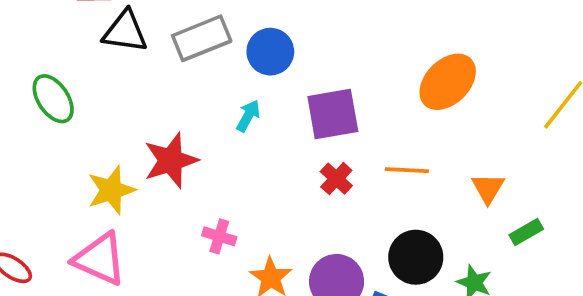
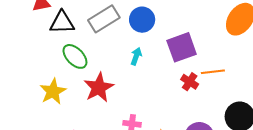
green ellipse: (53, 99) -> (75, 56), moved
orange line: (407, 170) -> (213, 72), moved
yellow star: (111, 190) -> (53, 91), moved

